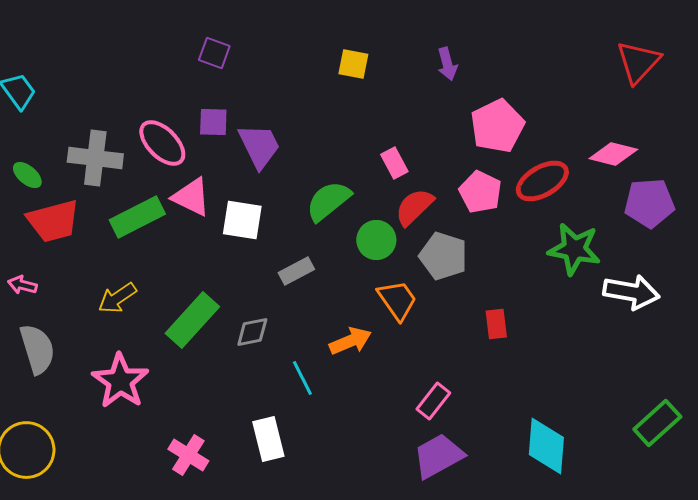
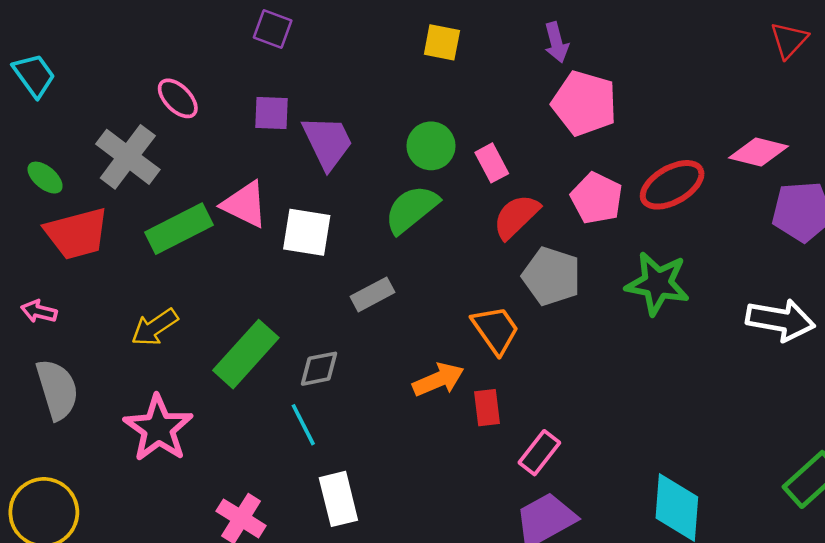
red triangle: (638, 62) -> (789, 40), size x0.7
pink pentagon: (497, 126) -> (584, 103), moved, turned -30
pink ellipse: (162, 143) -> (178, 98), moved, size x0.7
gray cross: (95, 158) -> (128, 157), turned 30
green circle: (376, 240) -> (431, 146), moved
green star: (574, 249) -> (657, 283), moved
red rectangle: (496, 324) -> (487, 408), moved
cyan line: (302, 378) -> (303, 425), moved

